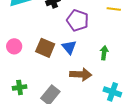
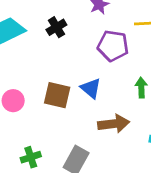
purple pentagon: (78, 20) -> (113, 46), moved

